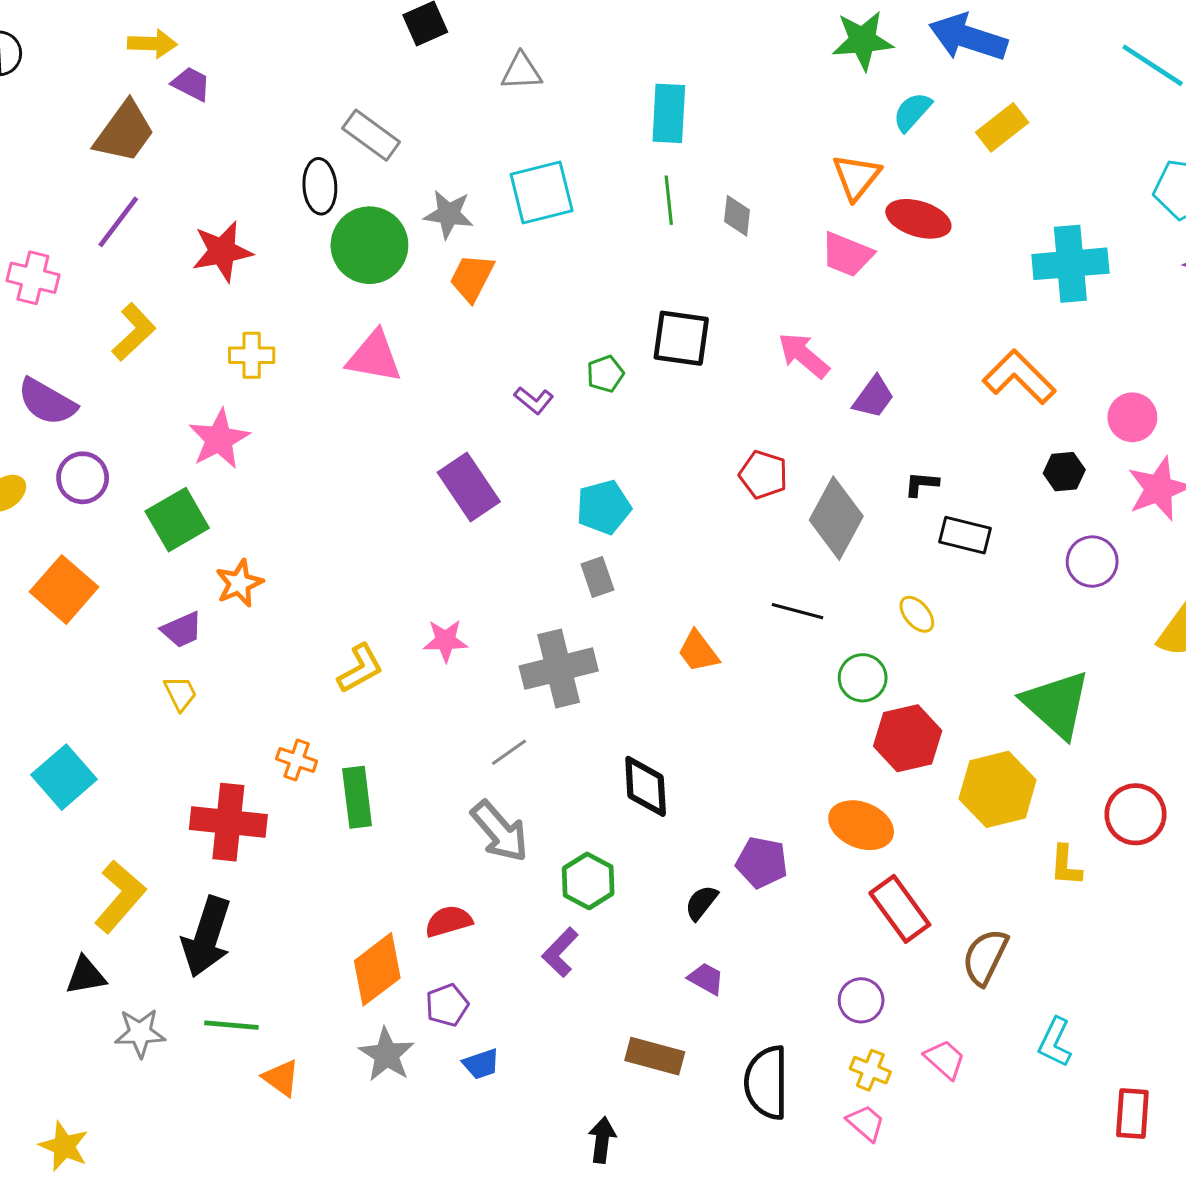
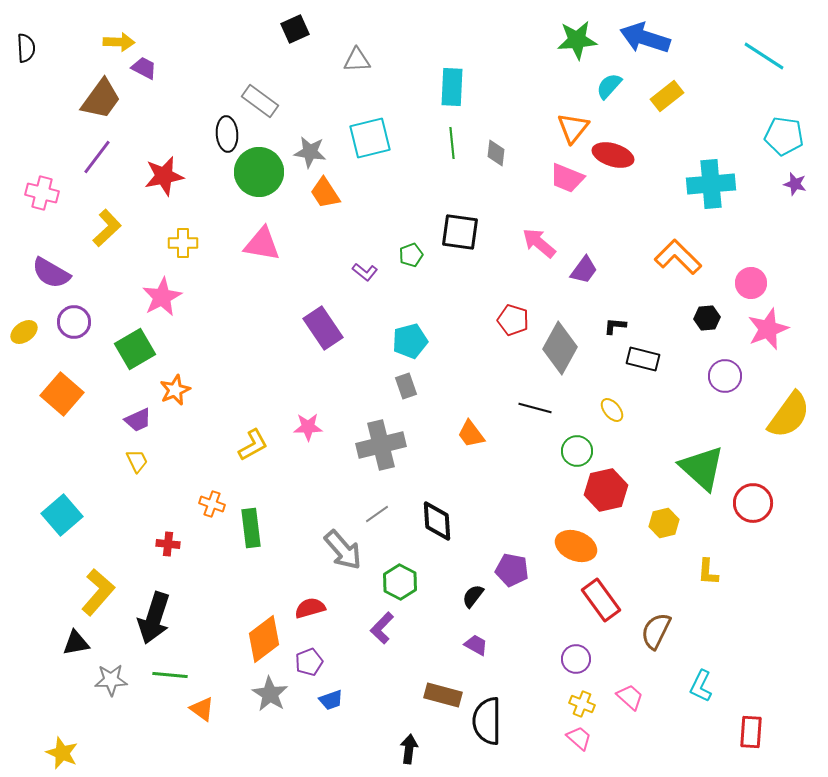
orange trapezoid: (472, 278) -> (325, 193), turned -60
gray line: (509, 752) -> (377, 514), moved
yellow hexagon: (998, 789) -> (664, 523), size x0.6
red circle: (1136, 814) -> (753, 503), moved
red cross: (228, 822) -> (168, 544), size x0.5
black semicircle: (766, 1083) -> (487, 721), moved

